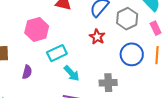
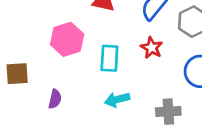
cyan rectangle: (57, 53) -> (109, 58), moved, turned -60
cyan arrow: (72, 73) -> (117, 99), turned 120

